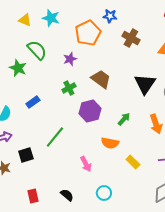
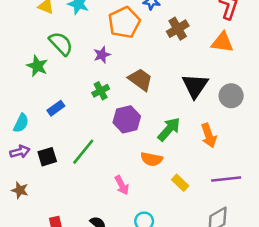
brown cross: (131, 38) -> (178, 29), turned 30
green arrow: (124, 119) -> (169, 129), size x1.5
black square: (26, 155) -> (47, 157), moved

